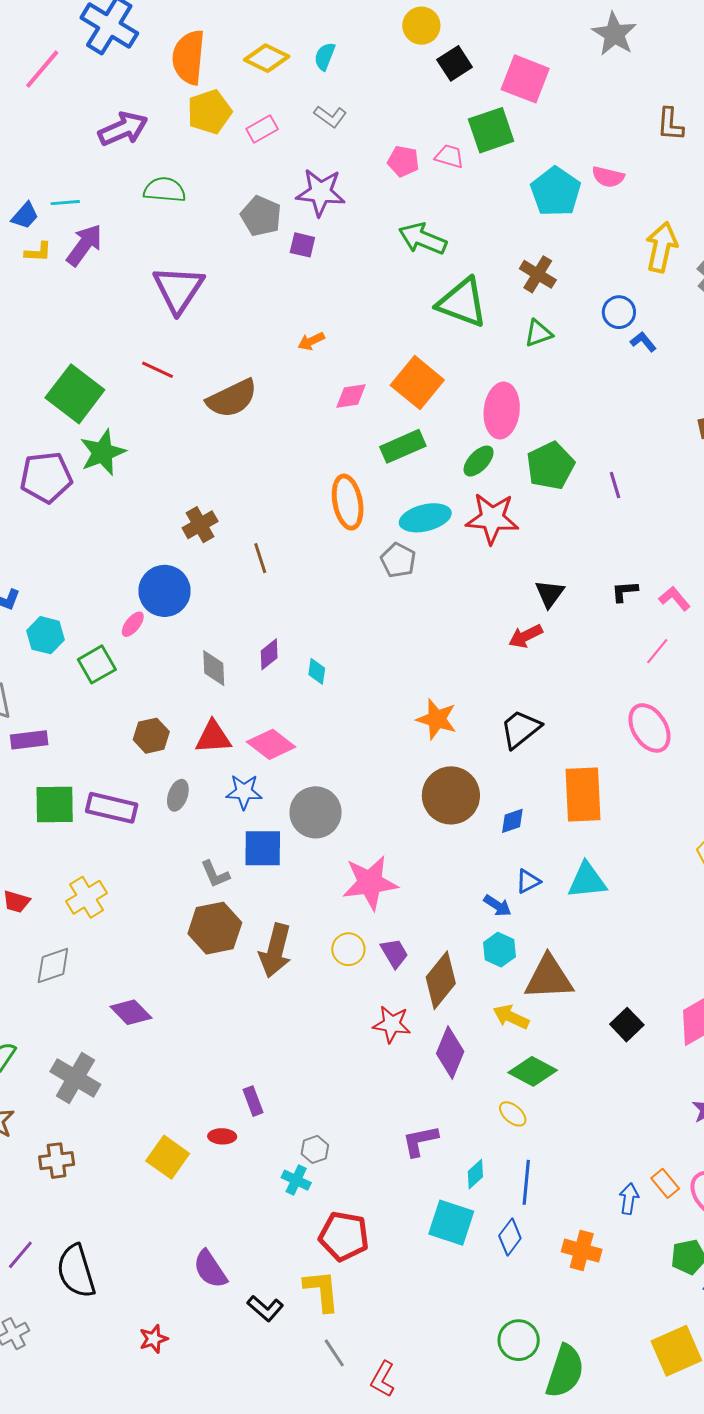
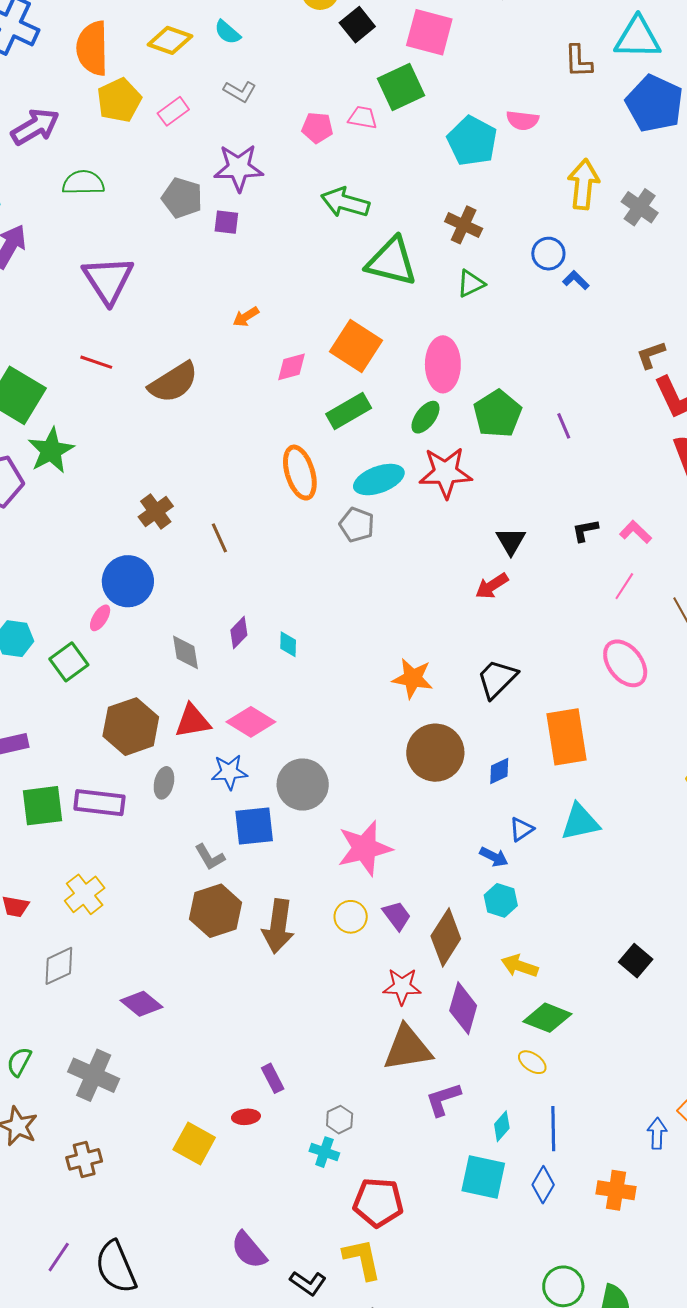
cyan semicircle: (325, 56) -> (227, 32), turned -64
brown hexagon: (151, 736) -> (131, 727), size x1.6
brown triangle: (549, 978) -> (408, 1048), moved

